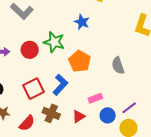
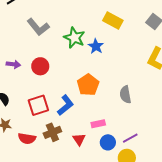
green star: (54, 42) -> (74, 38), moved
brown cross: (51, 113) -> (52, 132), turned 36
red triangle: (79, 116) -> (79, 139), turned -40
red semicircle: (27, 123) -> (27, 138), turned 48

